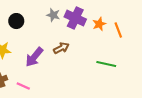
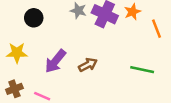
orange star: (99, 24) -> (132, 12), moved
brown arrow: (61, 48) -> (88, 65), moved

